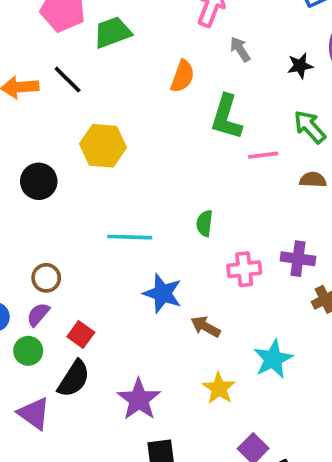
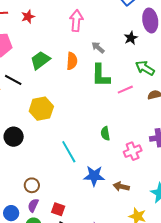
green trapezoid: (113, 32) -> (40, 60), moved
gray arrow: (240, 49) -> (98, 47), moved
cyan line: (130, 237) -> (69, 152), turned 75

